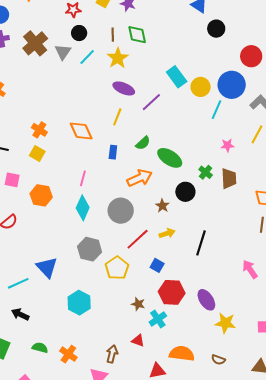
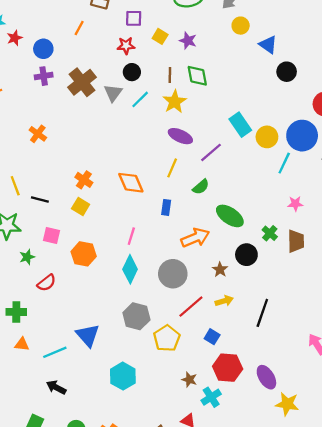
green semicircle: (143, 143) -> (201, 187), moved

